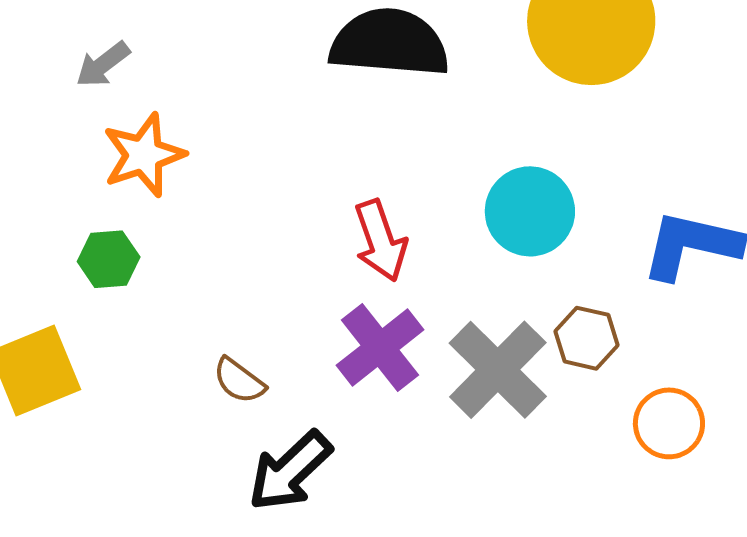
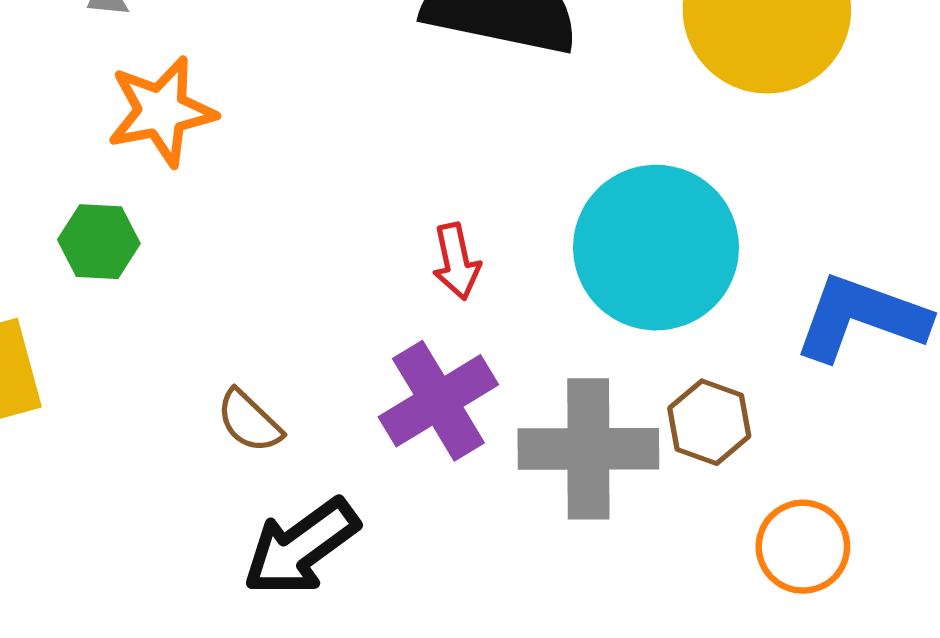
cyan circle: (530, 211) -> (656, 248), size x1.4
red arrow: (380, 241) -> (456, 261), size x0.7
gray cross: (498, 370) -> (588, 449), turned 38

